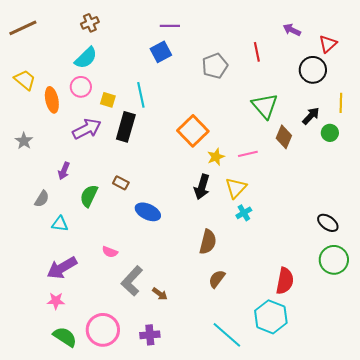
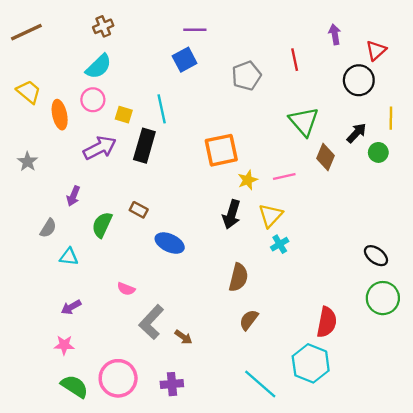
purple arrow: (292, 30) -> (335, 34), turned 54
orange square: (193, 131) -> (221, 150), turned 32
purple arrow: (62, 268) -> (71, 307), size x0.6

